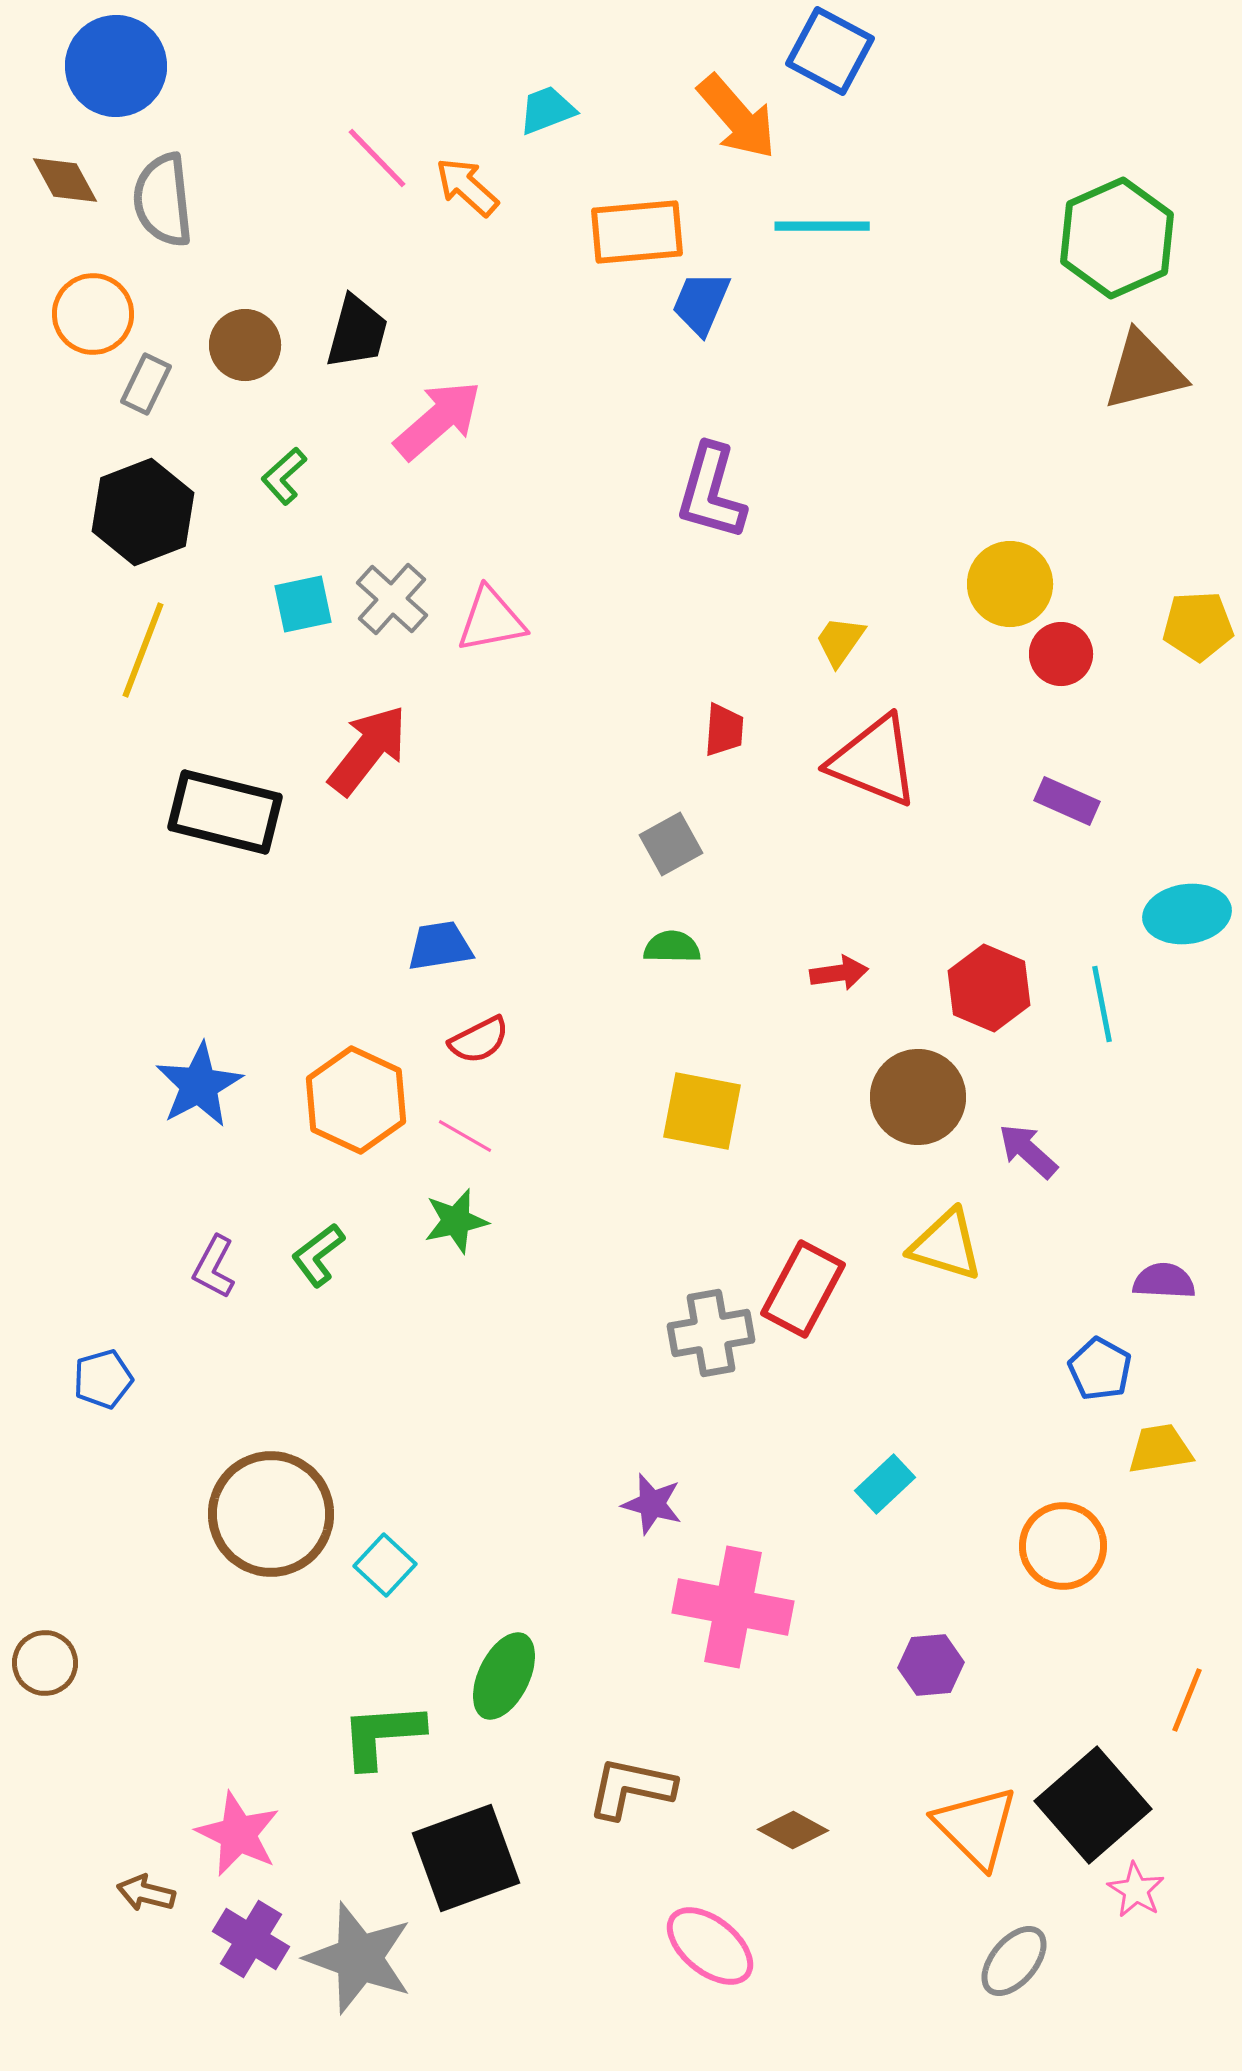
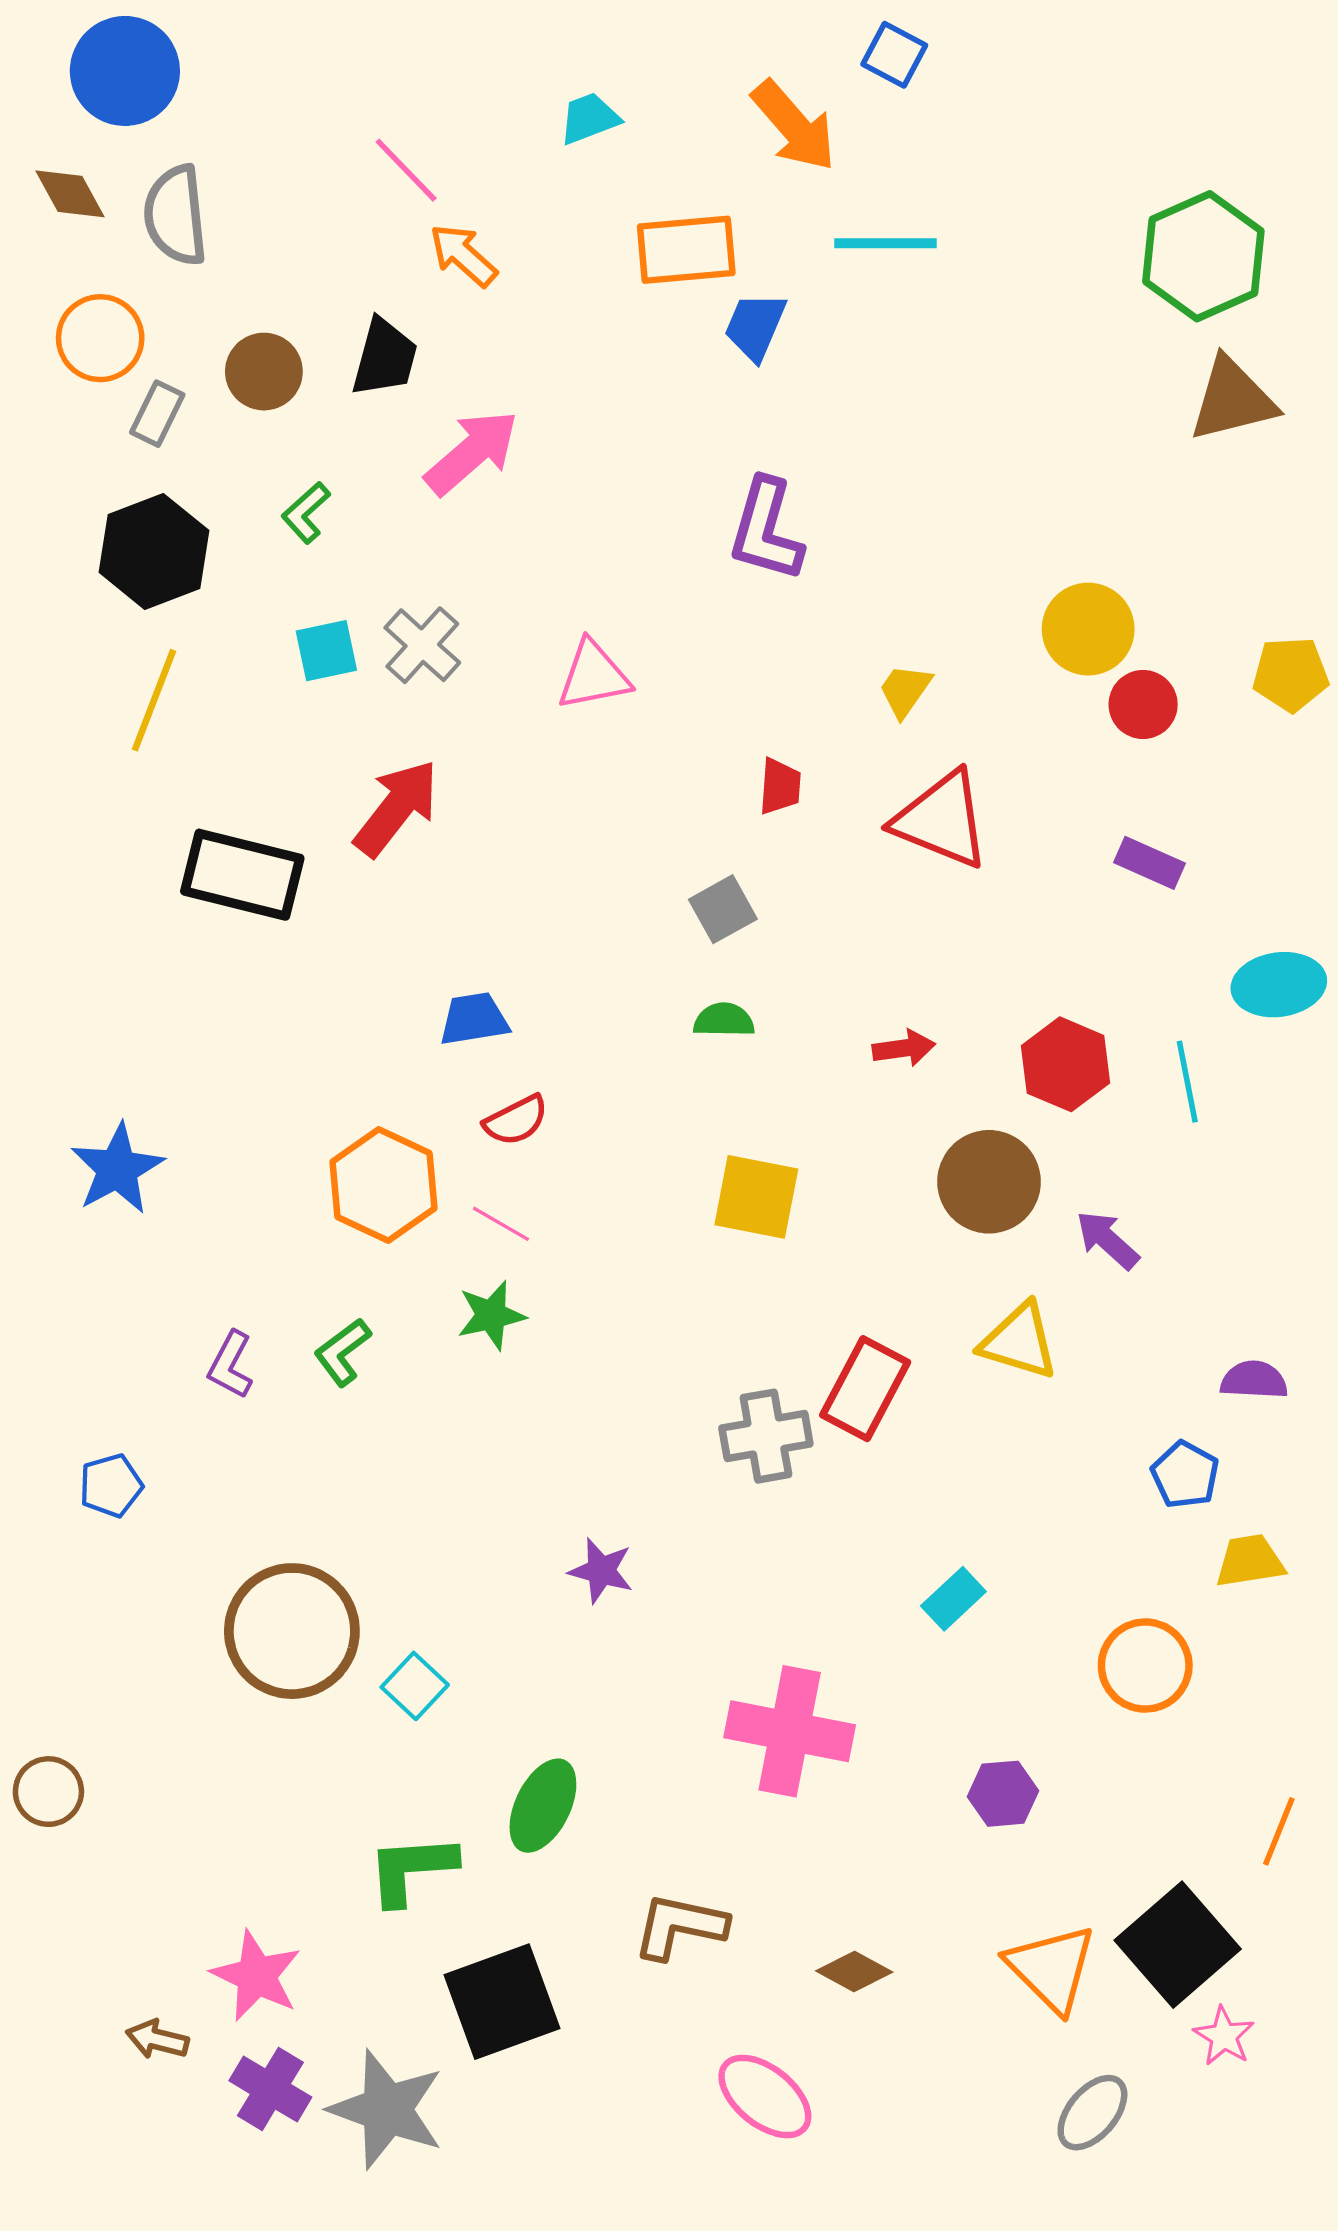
blue square: (830, 51) -> (894, 55), size x0.7
orange arrow: (467, 187) -> (463, 255), moved
pink triangle: (491, 620) -> (594, 675), moved
blue star: (199, 1085) -> (117, 1169), moved
purple star: (652, 1504) -> (601, 1571), moved

